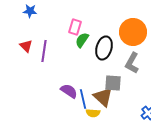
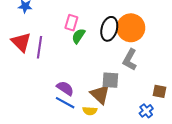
red triangle: (26, 46) -> (21, 42), size x1.5
black ellipse: (104, 48) -> (109, 29), moved
blue line: (83, 99) -> (65, 103), moved, turned -48

